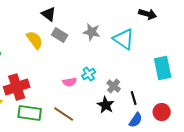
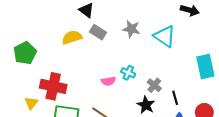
yellow semicircle: (35, 40) -> (72, 37), turned -72
cyan cross: (89, 74) -> (128, 73), turned -32
red cross: (17, 87) -> (53, 86), turned 30

